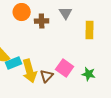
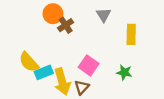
brown cross: (42, 21) -> (66, 25), moved, turned -32
pink square: (65, 68) -> (89, 65), moved
green star: (89, 74) -> (124, 72), moved

